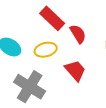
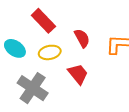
red rectangle: (52, 18) -> (43, 21), moved

